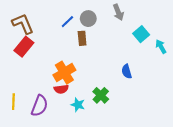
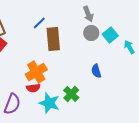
gray circle: (88, 19) -> (91, 33), moved
brown rectangle: (82, 38) -> (53, 39), size x1.6
cyan star: (78, 105) -> (49, 103), size x1.5

